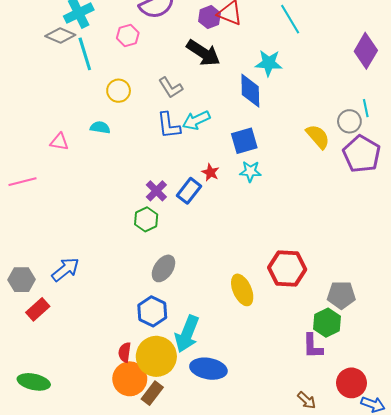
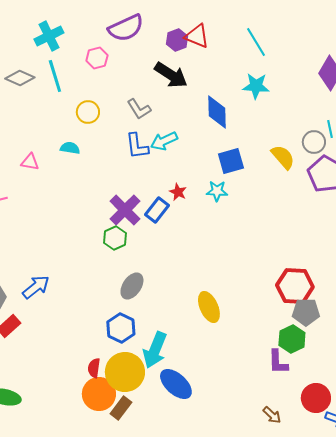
gray diamond: (60, 36) -> (20, 78), moved
cyan star: (269, 63) -> (256, 86), moved
blue square: (244, 141) -> (231, 161), moved
purple cross: (156, 191) -> (125, 210), size x1.5
red hexagon: (287, 268) -> (295, 286), moved
blue ellipse: (208, 369) -> (176, 384), turned 32

